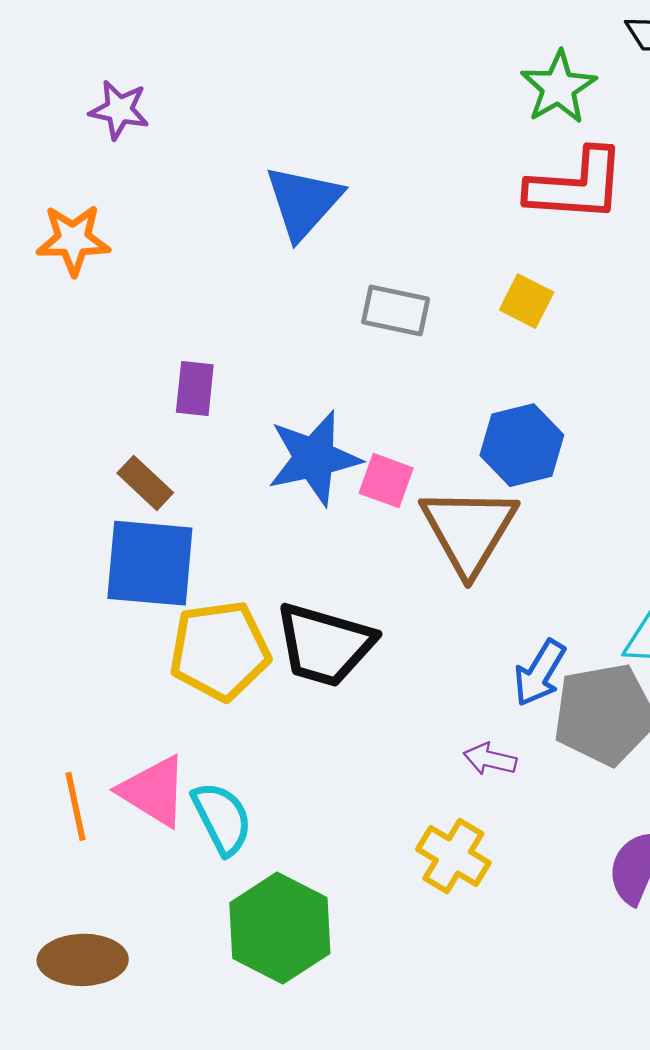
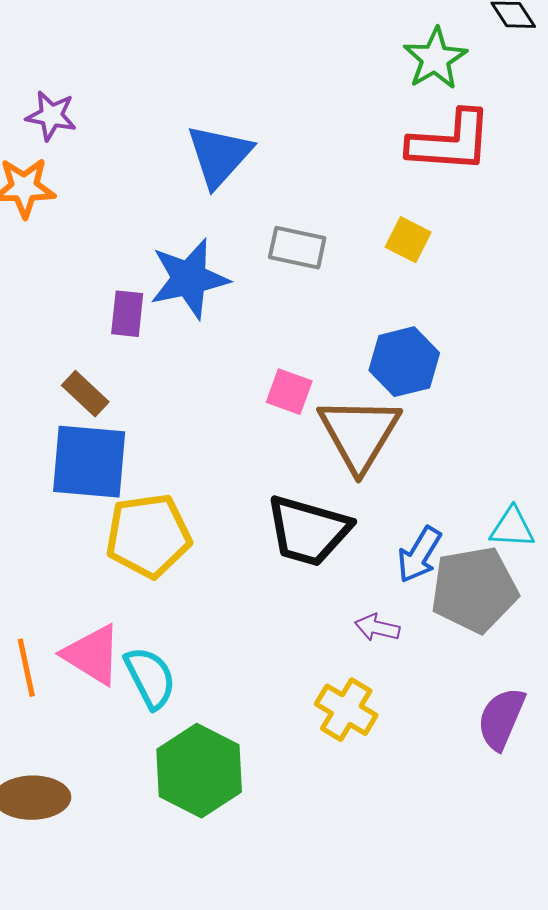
purple star: (119, 110) -> (51, 116), moved
blue star: (314, 458) -> (189, 279), moved
black trapezoid: (325, 645) -> (308, 531), moved

